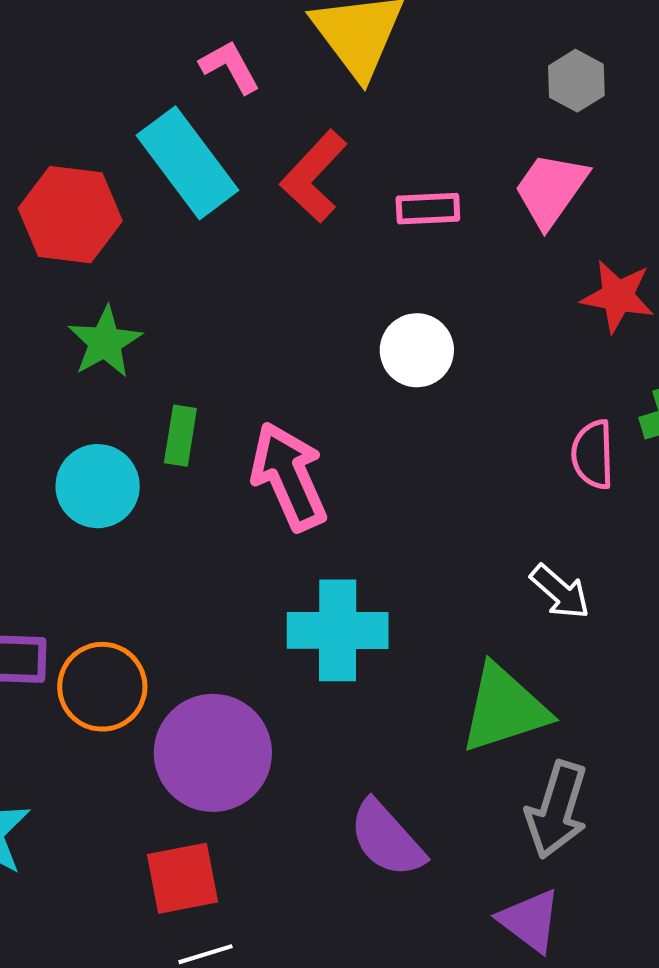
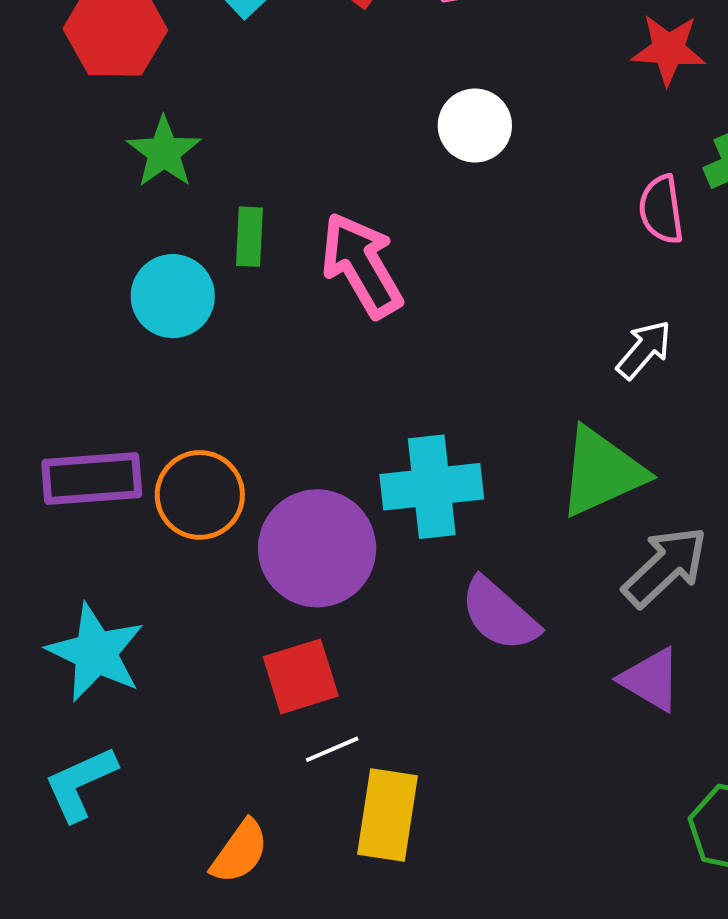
white arrow: (560, 592) -> (644, 350), turned -84
cyan cross: (338, 630) -> (432, 487), moved
gray arrow: (557, 810) -> (665, 567), turned -144

